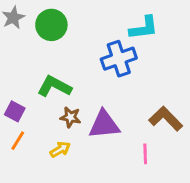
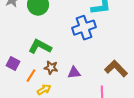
purple triangle: (104, 125) -> (74, 73), size x0.6
orange line: (18, 141) -> (31, 76), moved

